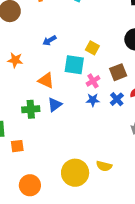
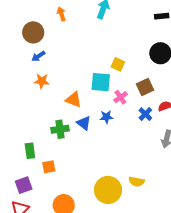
blue arrow: (49, 40) -> (38, 56), moved
blue star: (93, 100) -> (106, 117), moved
blue triangle: (55, 105) -> (84, 123), turned -42

